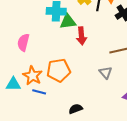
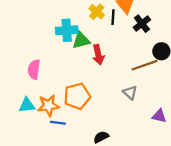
orange star: (32, 76) -> (48, 106), turned -30
cyan triangle: (13, 84) -> (27, 105), moved

